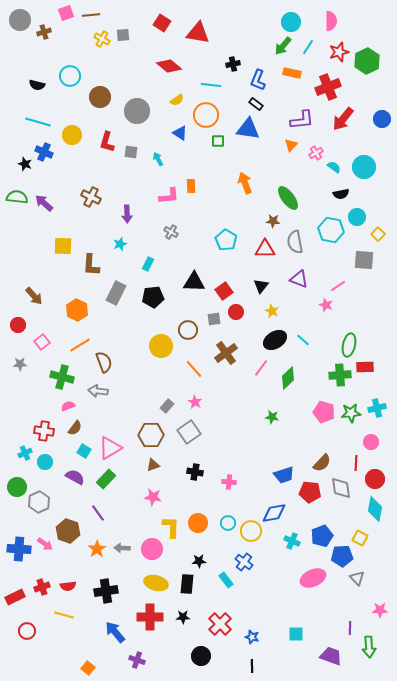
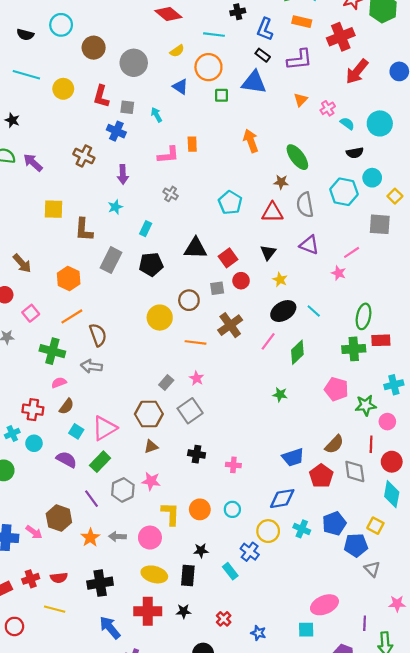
purple L-shape: (302, 120) -> (300, 60), moved
blue cross: (44, 152) -> (116, 131), moved
orange line: (194, 369) -> (195, 342), turned -42
green star: (351, 413) -> (366, 405), moved
red pentagon: (310, 492) -> (321, 476), turned 30
gray hexagon: (39, 502) -> (123, 490), moved
yellow circle: (251, 531) -> (268, 531), moved
pink ellipse: (313, 578) -> (324, 605), moved
red cross: (220, 624) -> (224, 619), size x0.6

